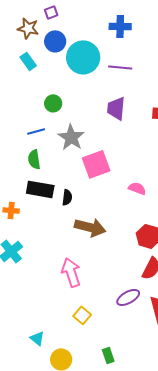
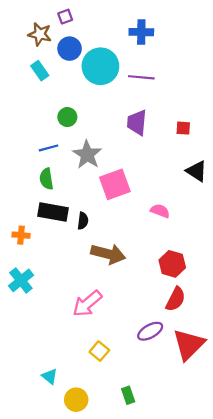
pink arrow: (71, 272) -> (87, 304), turned -112

